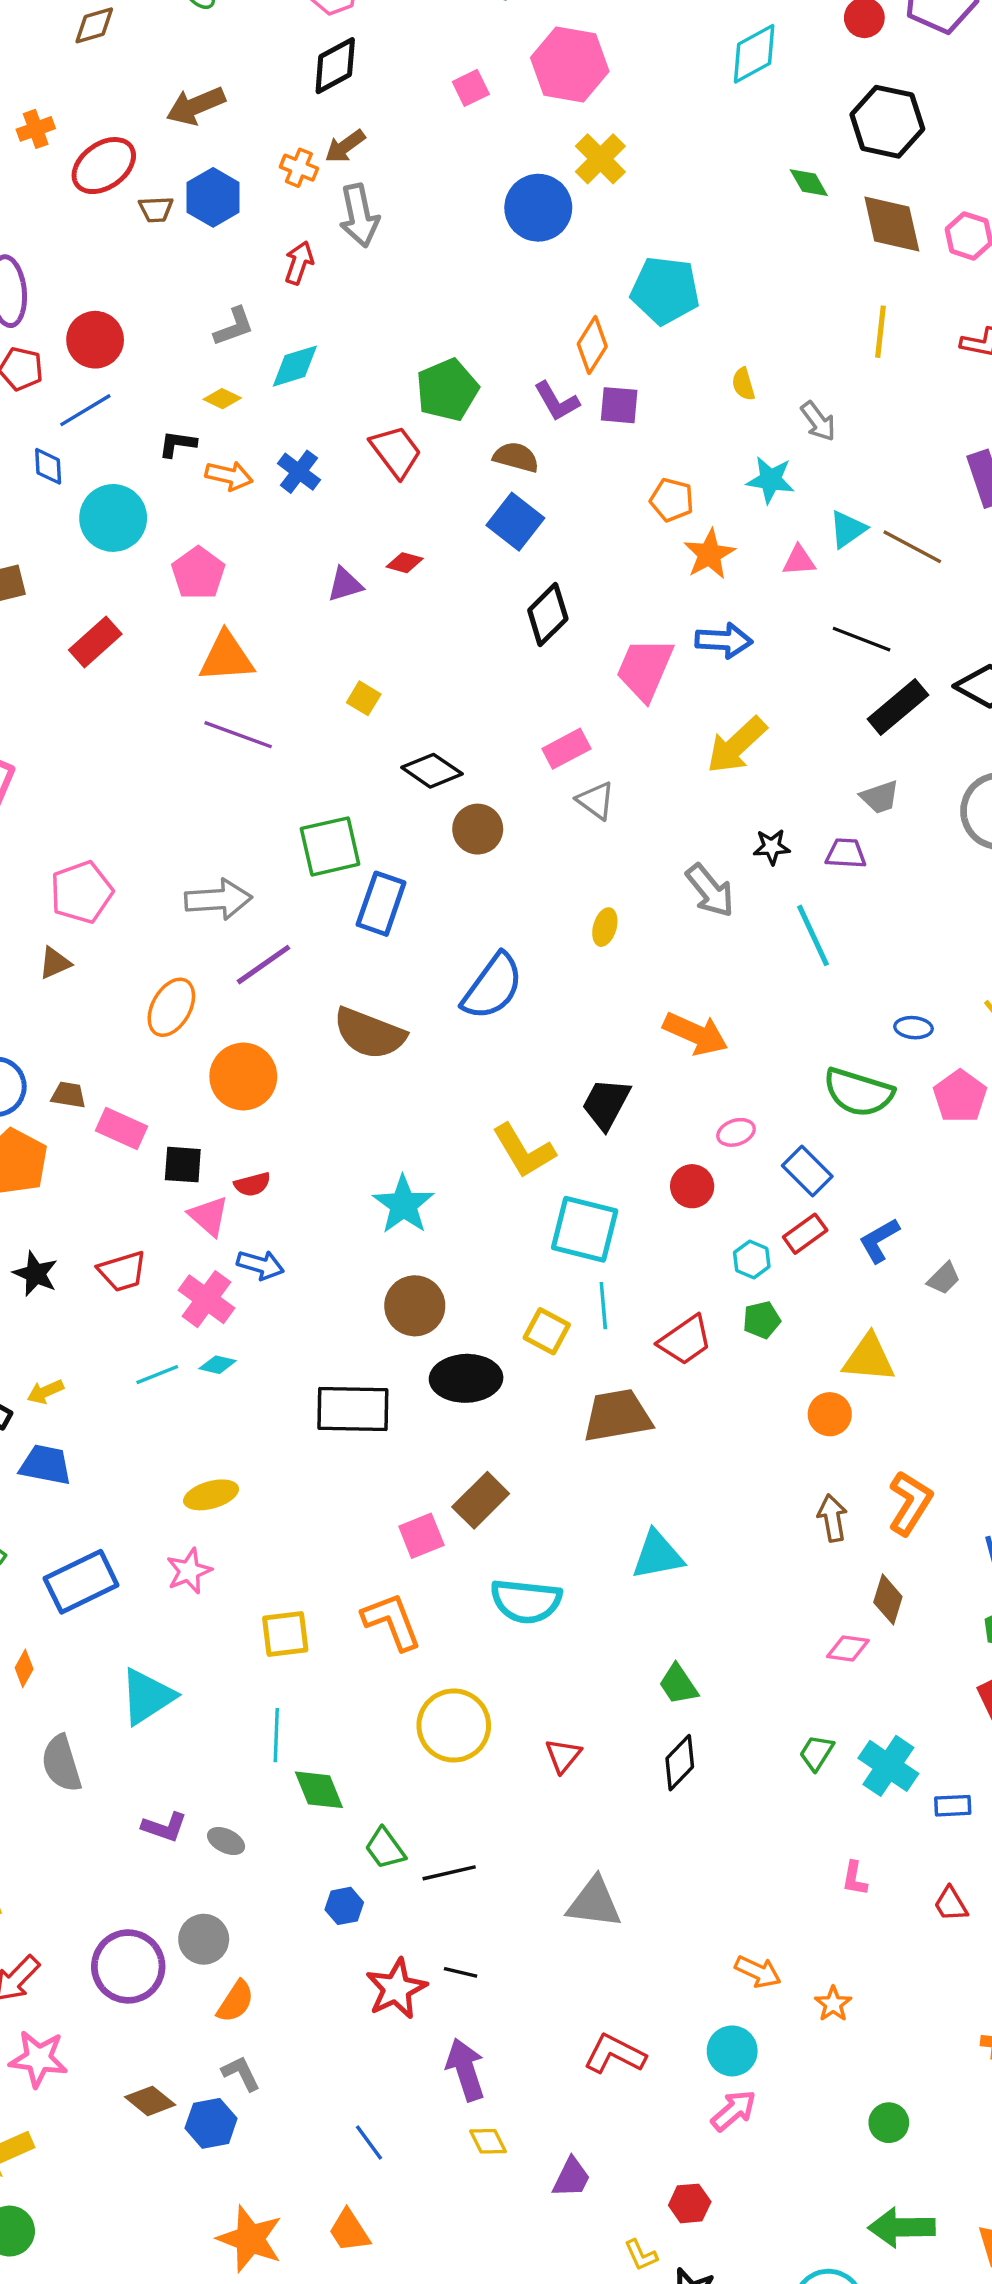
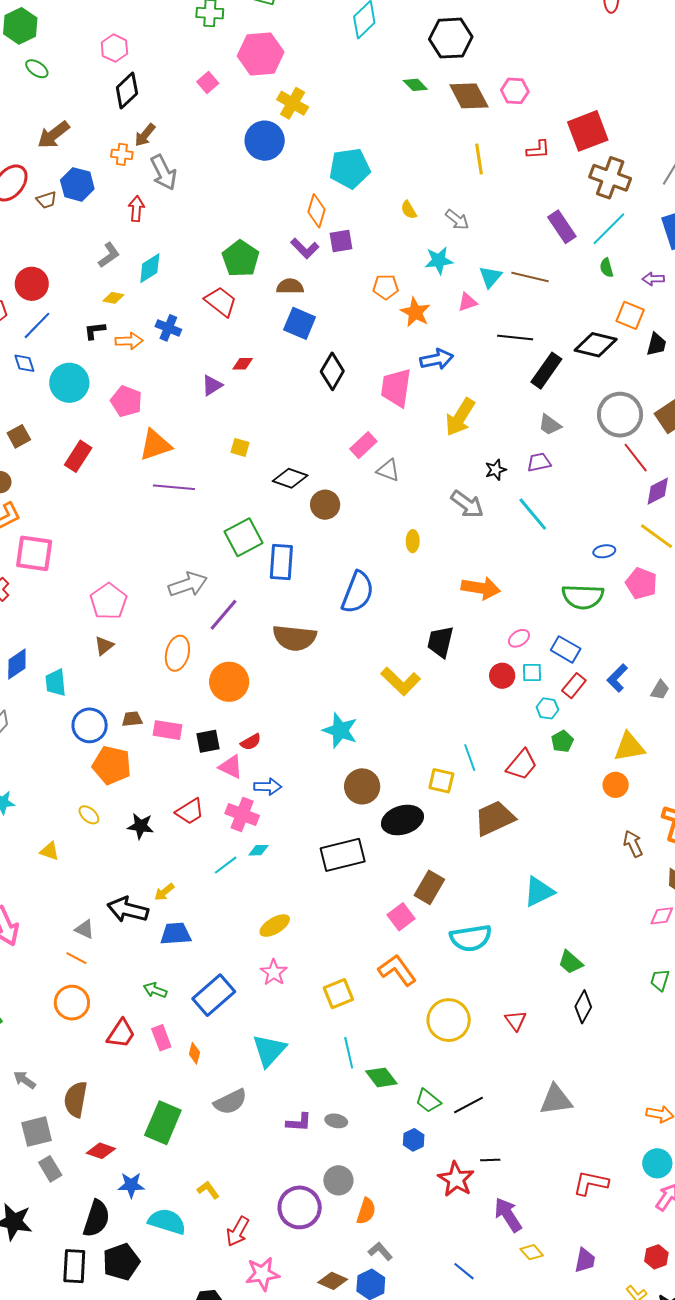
gray trapezoid: (880, 797) -> (550, 425), turned 70
cyan square: (585, 1229) -> (532, 673), moved, size x0.5
gray semicircle: (61, 1763) -> (230, 1102), turned -84

